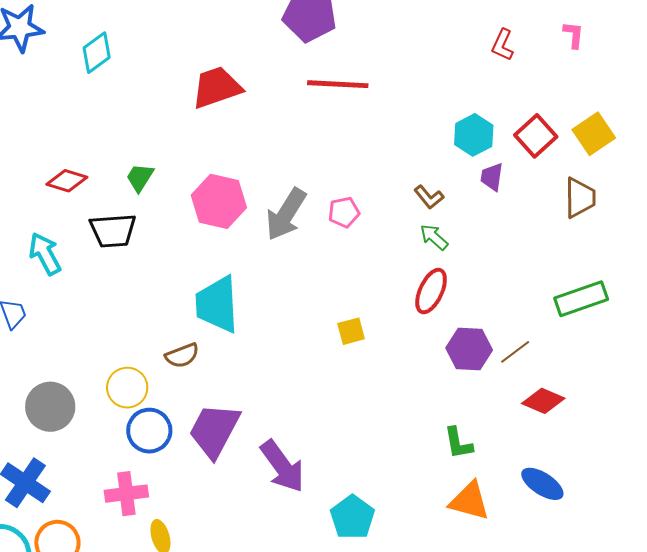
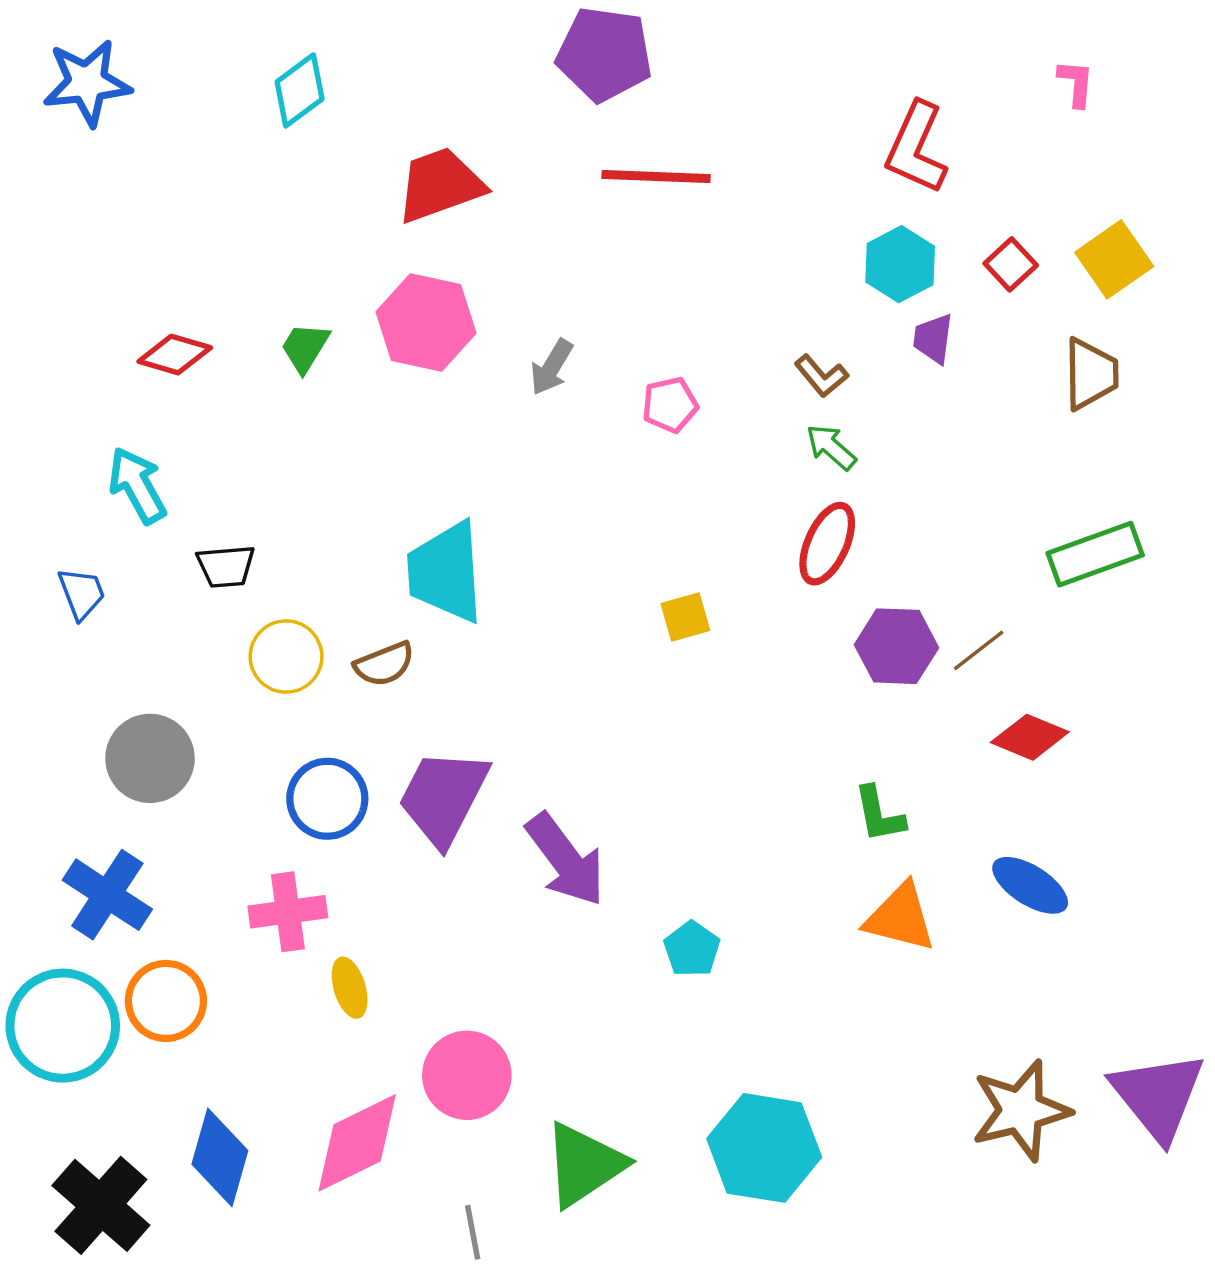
red L-shape: (503, 45) -> (916, 148), moved, size x1.6
cyan diamond: (97, 53) -> (300, 90), moved
red square: (536, 136) -> (1011, 264), size x0.7
pink hexagon: (219, 201) -> (426, 323), moved
gray arrow: (286, 214) -> (552, 367), moved, size x0.6
black trapezoid: (113, 231) -> (226, 566), moved, size x0.7
yellow circle: (127, 388) -> (286, 657), moved
cyan pentagon: (352, 517) -> (692, 949), size x0.7

